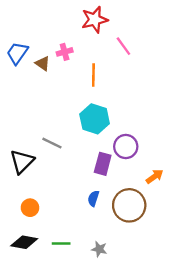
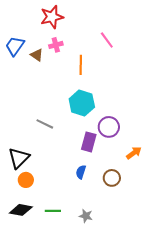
red star: (95, 20) -> (52, 17), moved
black triangle: (22, 162) -> (19, 158), moved
brown circle: (129, 205) -> (112, 178), size x0.6

